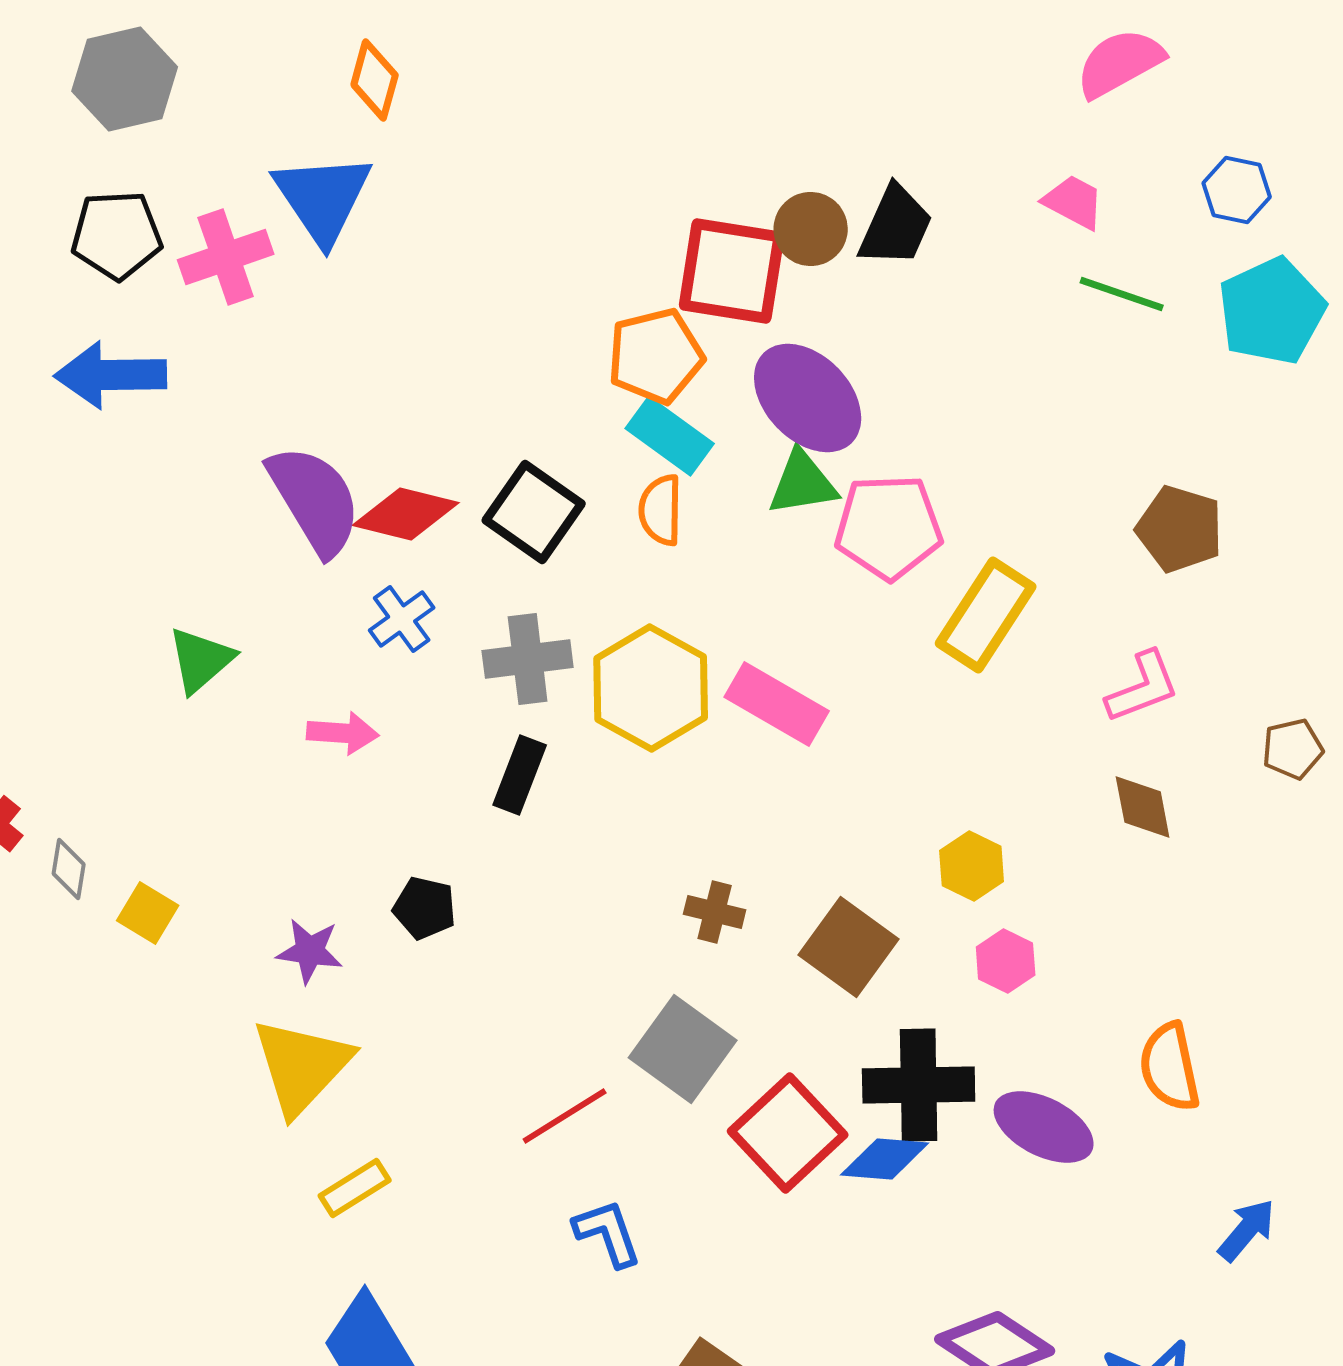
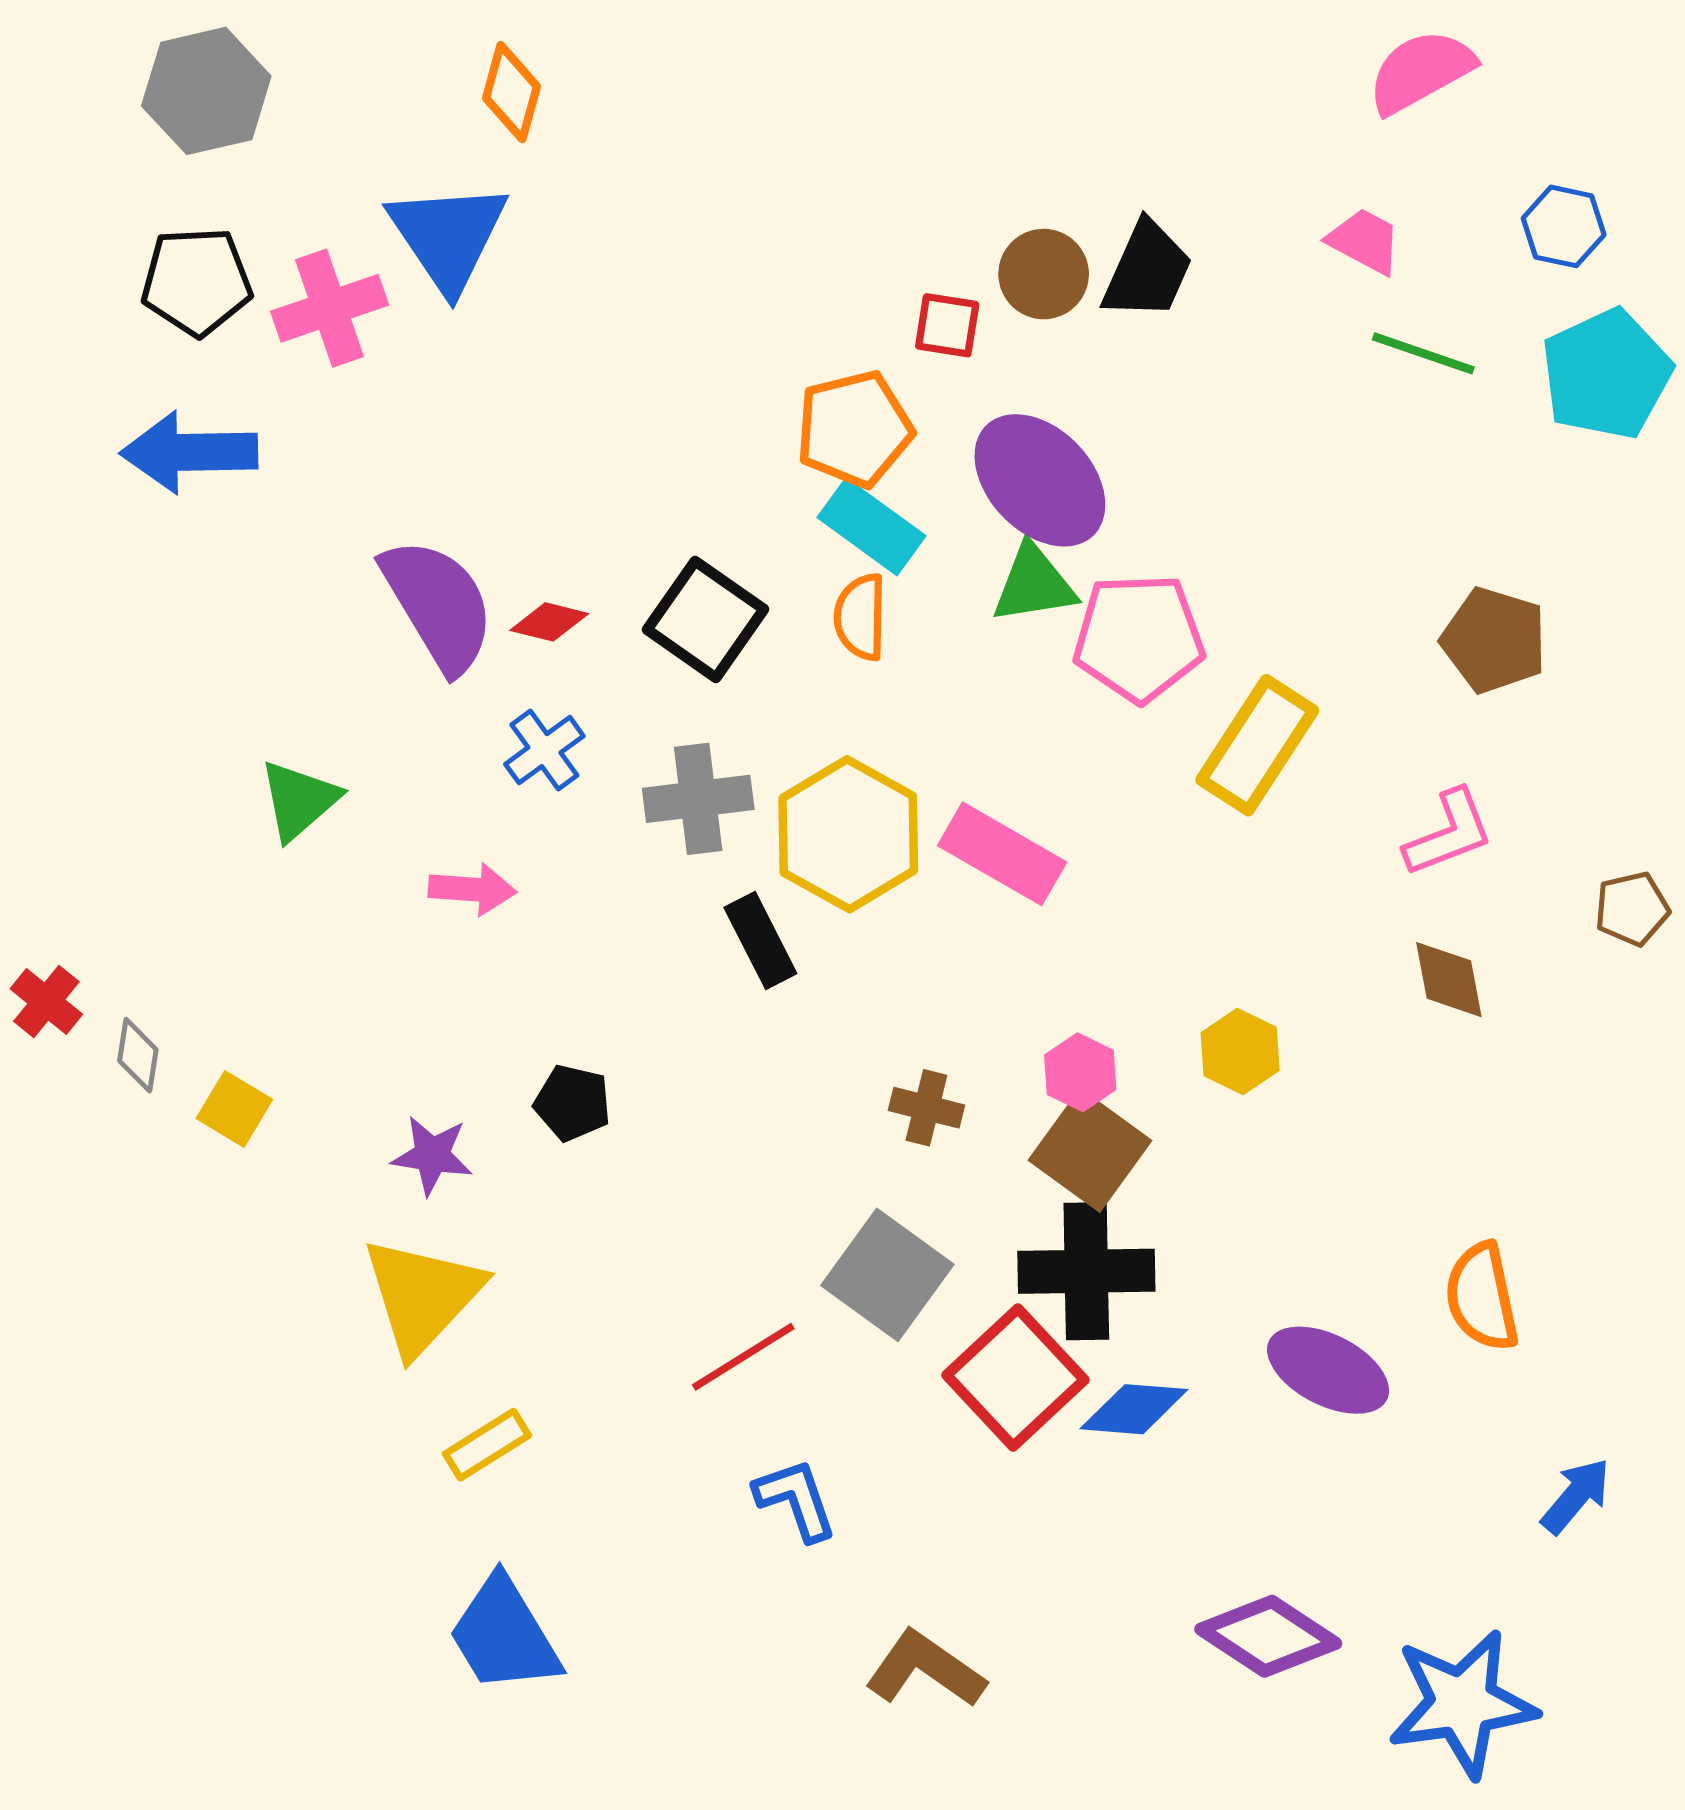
red square: (732, 271) -> (947, 325), size x0.5
red diamond: (406, 514) -> (549, 622), size x0.6
black rectangle: (520, 775) -> (760, 940), moved, turned -48
pink hexagon: (1006, 961) -> (1080, 1072), moved
black cross: (919, 1085) -> (1086, 1271), moved

